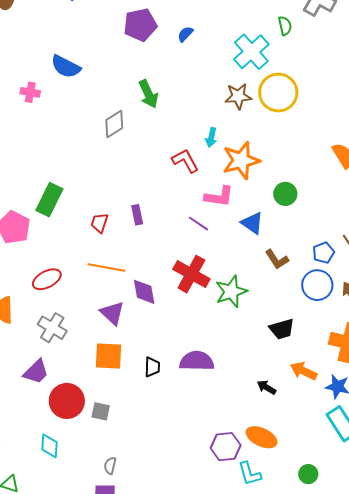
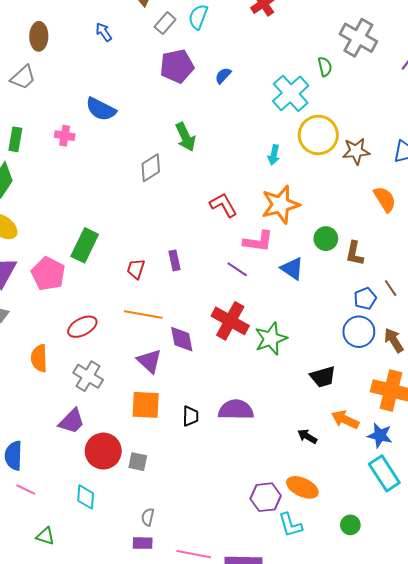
brown star: (238, 96) -> (356, 151), moved
cyan arrow: (211, 137) -> (274, 155), moved
brown L-shape: (277, 259) -> (355, 253), moved, turned 45

